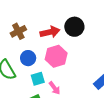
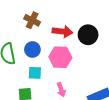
brown cross: (18, 31) -> (32, 20), turned 35
pink arrow: (55, 88) -> (61, 90), moved

